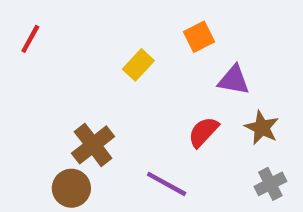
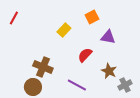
brown star: (262, 128) -> (109, 71), moved
red semicircle: (203, 132) -> (85, 55), moved
brown cross: (93, 145) -> (43, 67), turned -30

